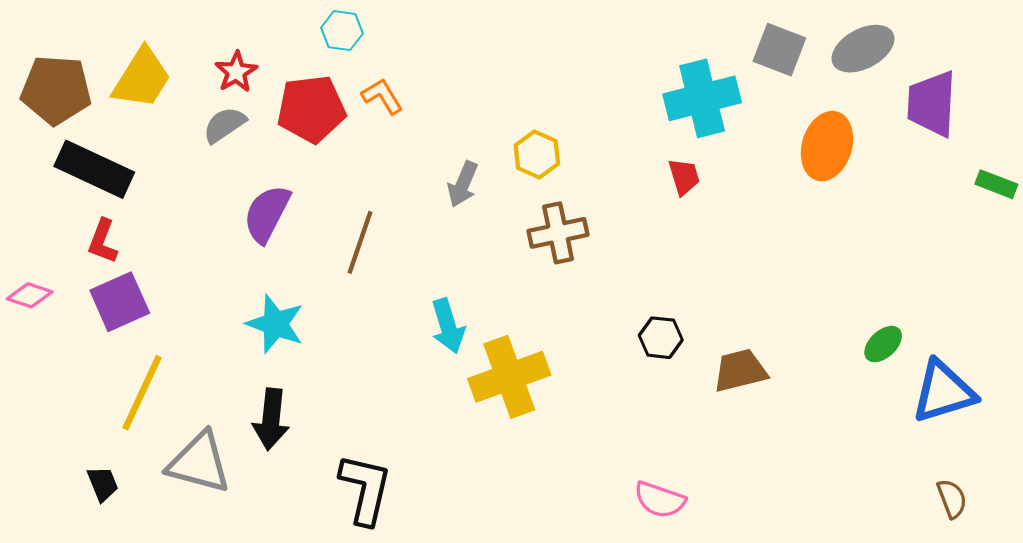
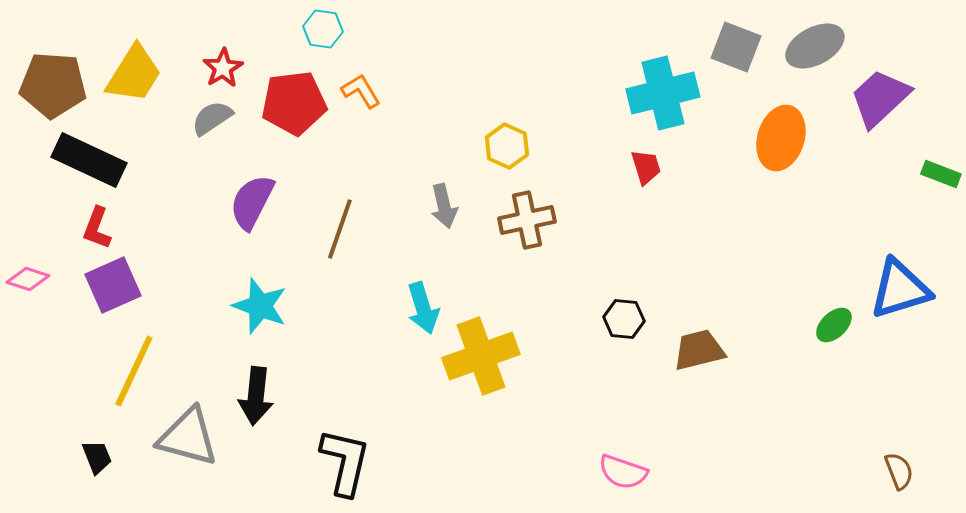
purple trapezoid: (932, 104) -> (880, 98), turned 44
gray arrow: (463, 184) -> (444, 206), moved, turned -36
blue triangle: (943, 392) -> (900, 289), moved

